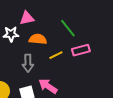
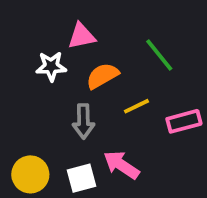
orange semicircle: (38, 39) -> (102, 76), turned -36
pink rectangle: (81, 50) -> (184, 121), moved

